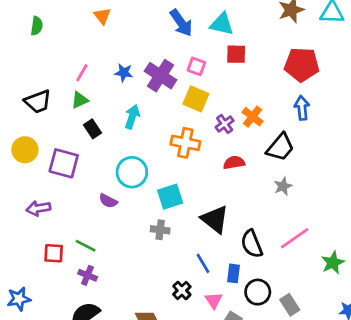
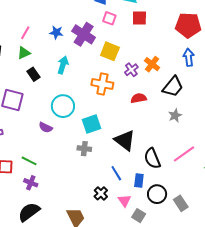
pink square: (196, 66) -> (109, 18), moved

